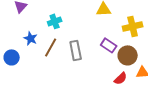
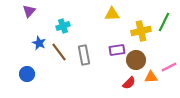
purple rectangle: (109, 45) -> (117, 50), turned -42
brown line: (51, 47) -> (59, 52), turned -66
blue circle: (12, 57) -> (27, 74), moved

